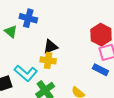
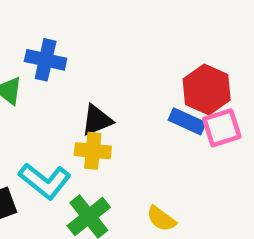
blue rectangle: (100, 70) -> (187, 121), moved

